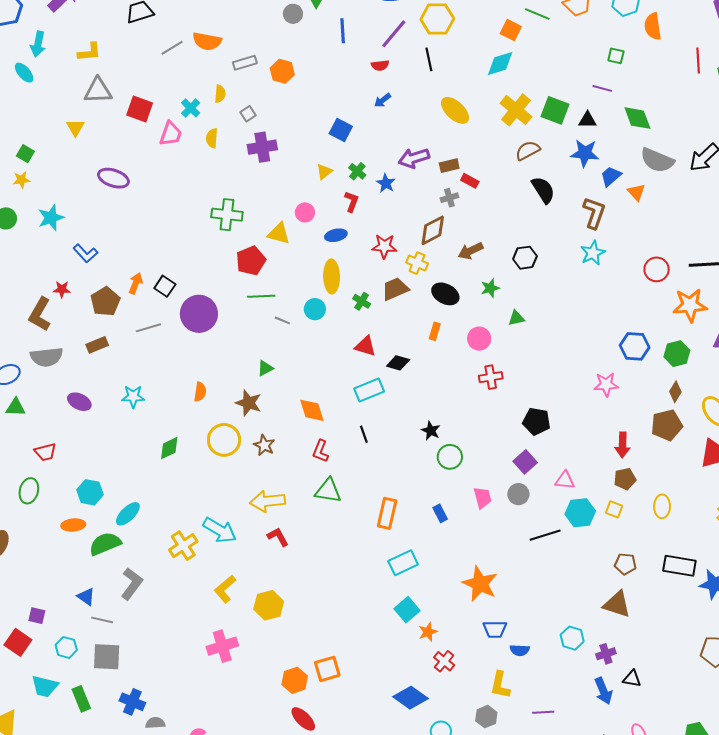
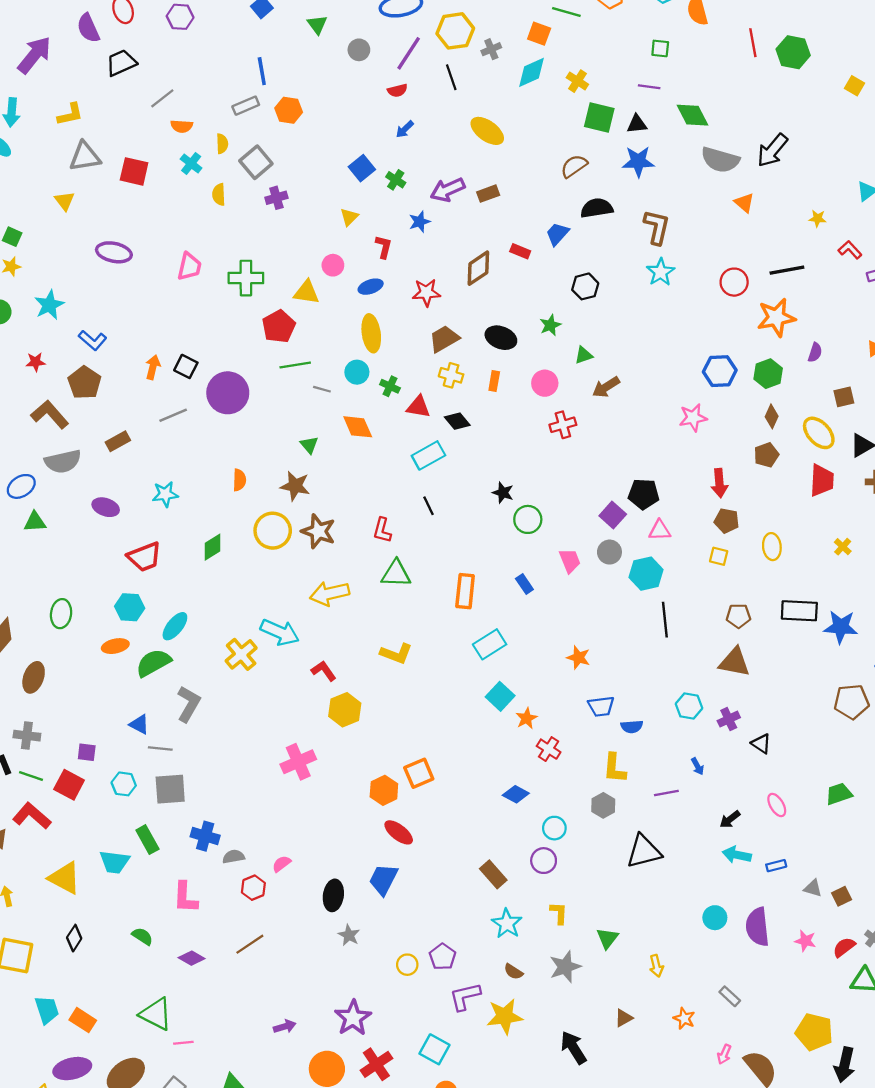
gray circle: (293, 14) -> (359, 50), moved
blue line: (343, 31) -> (262, 71), moved
orange semicircle: (207, 41) -> (182, 126), moved, size x0.7
yellow cross: (516, 110) -> (577, 81), moved, size x0.6
gray square: (248, 114) -> (256, 162), size x1.8
blue square: (341, 130) -> (362, 168), turned 30
pink trapezoid: (171, 134) -> (189, 267), moved
purple cross: (262, 147) -> (276, 198), size x0.7
green cross: (357, 171) -> (396, 180), moved
blue trapezoid: (611, 176) -> (557, 234), moved
red rectangle: (470, 181) -> (520, 251), moved
blue star: (386, 183) -> (420, 222), turned 30
black semicircle: (543, 190) -> (597, 208), turned -60
orange triangle: (636, 192) -> (744, 203), moved
gray cross: (449, 198) -> (491, 49), moved
brown arrow: (471, 251) -> (606, 387), moved
yellow cross: (417, 263) -> (451, 375), moved
red star: (62, 289) -> (36, 362), moved
green cross: (362, 301) -> (390, 386), moved
brown pentagon: (105, 302) -> (85, 383), moved
brown L-shape: (40, 314) -> (50, 414), turned 116
black diamond: (398, 363) -> (457, 421), turned 40
green triangle: (265, 368) -> (309, 445), turned -36
orange diamond: (312, 410) -> (358, 427), moved
black pentagon: (537, 421) -> (644, 494), moved
brown pentagon: (667, 425) -> (766, 455), size x0.7
brown star: (264, 445) -> (318, 531), size x1.4
red trapezoid: (45, 452) -> (144, 557), moved, size x1.4
brown pentagon: (625, 479) -> (727, 521), turned 30
cyan hexagon: (580, 513) -> (646, 574), moved
black line: (545, 535) -> (665, 620), moved, turned -72
red L-shape: (278, 537) -> (324, 671), moved
orange star: (480, 584) -> (578, 657), size x0.6
yellow L-shape: (225, 589) -> (396, 654), moved, turned -112
black triangle: (632, 679) -> (761, 744), turned 30
cyan trapezoid: (45, 686) -> (115, 862), moved
blue arrow: (603, 691) -> (697, 766), moved, size x0.6
blue diamond: (410, 698) -> (516, 794), size x0.7

